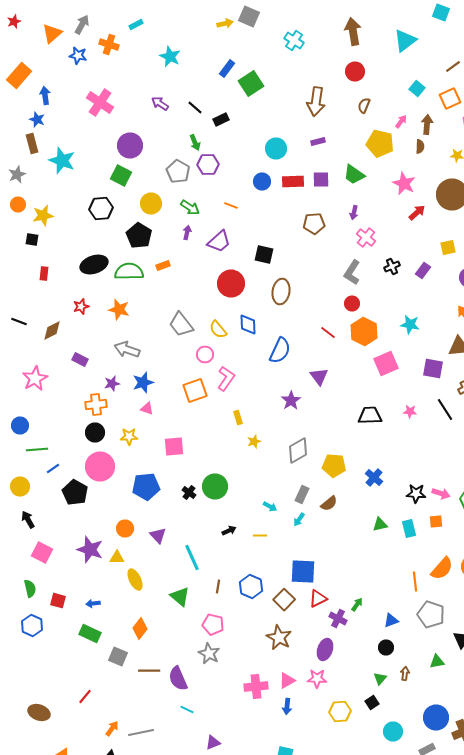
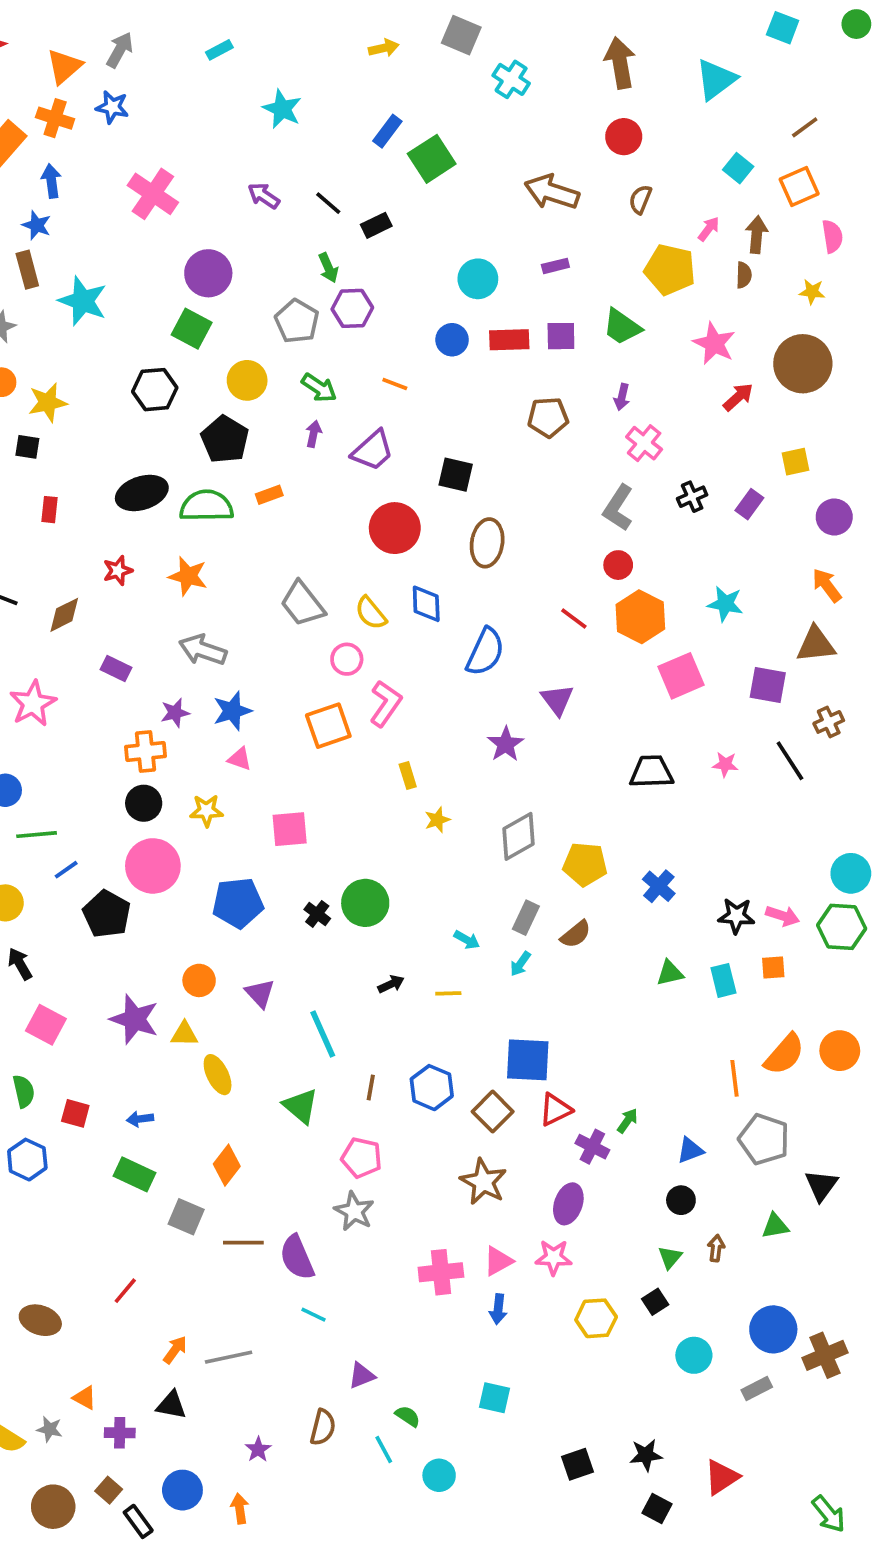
gray square: (249, 16) -> (461, 35), moved
orange cross: (109, 44) -> (55, 118), moved
brown arrow: (316, 102) -> (552, 192), turned 100

